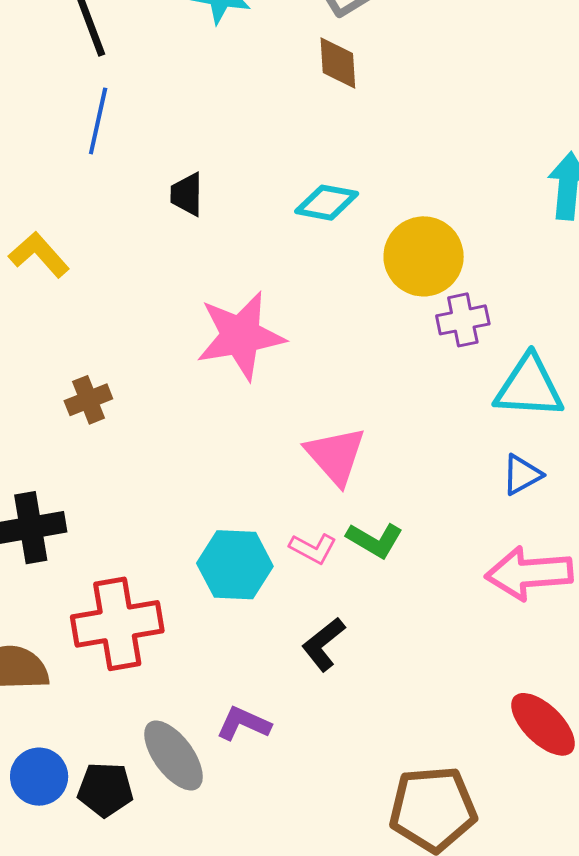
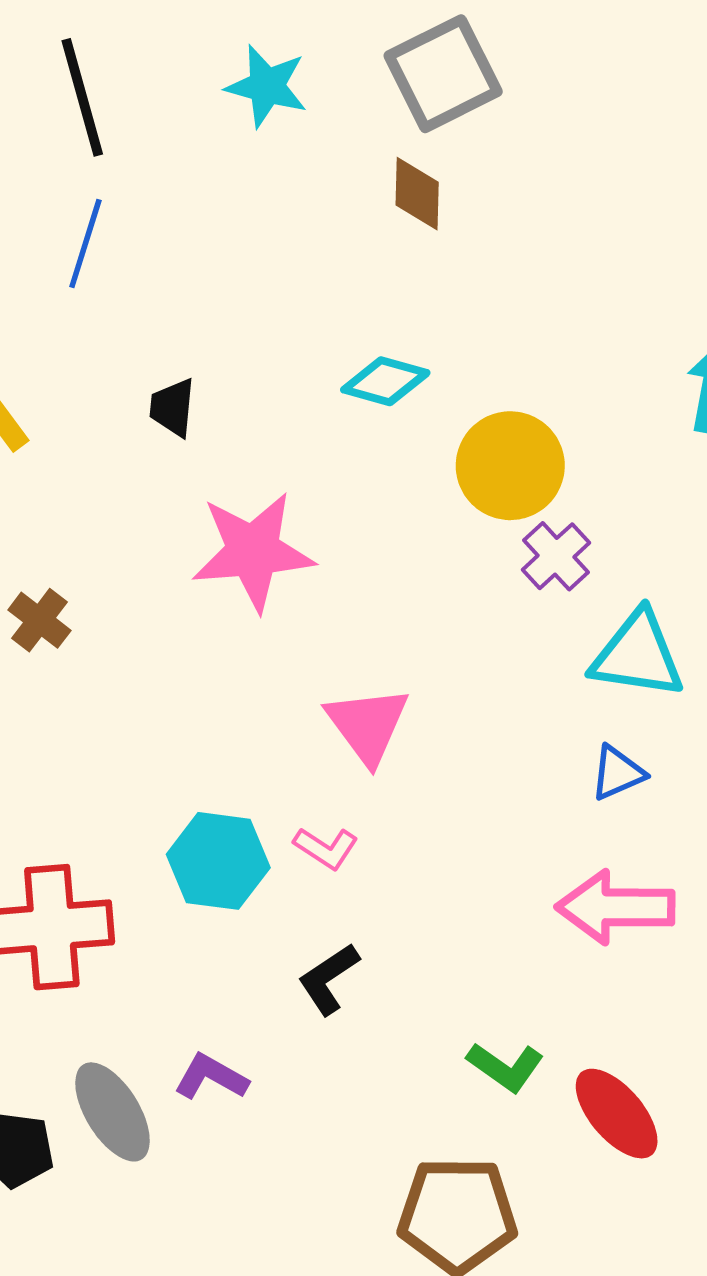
black trapezoid: (187, 194) -> (173, 408), moved
purple cross: (463, 320) -> (556, 556), turned -36
brown cross: (88, 400) -> (39, 620), turned -36
green L-shape: (375, 540) -> (505, 1067), moved

